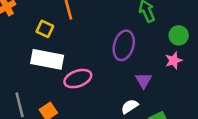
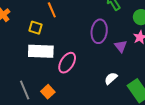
pink ellipse: (78, 79) -> (67, 63), turned -30
purple triangle: (144, 80) -> (121, 46), moved

